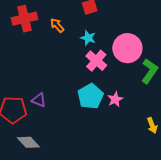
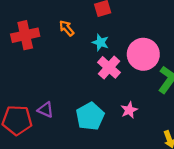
red cross: (25, 19) -> (25, 35), moved
cyan pentagon: (90, 96) -> (90, 116), moved

